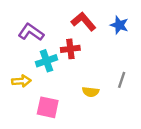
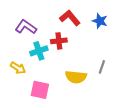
yellow arrow: (21, 81) -> (18, 68), turned 35
yellow semicircle: (91, 92) -> (76, 77), size x1.5

